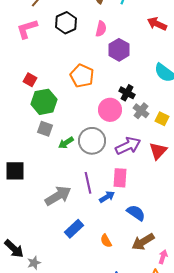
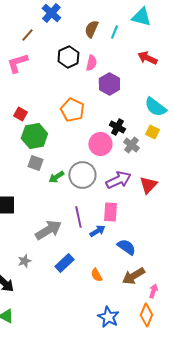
black hexagon: (66, 23) -> (68, 57), moved
yellow square: (162, 119) -> (152, 132), moved
gray star: (34, 263) -> (24, 261), moved

